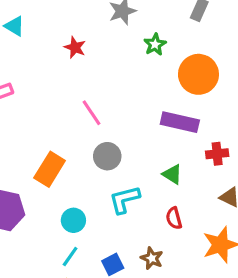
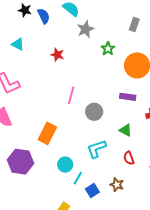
pink line: (92, 113) -> (71, 95), turned 54
purple rectangle: (180, 122) -> (128, 97), size x0.7
gray circle: (107, 156) -> (94, 112), moved
cyan line: (70, 257) -> (78, 178), moved

